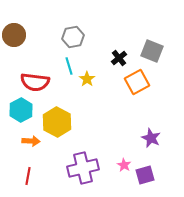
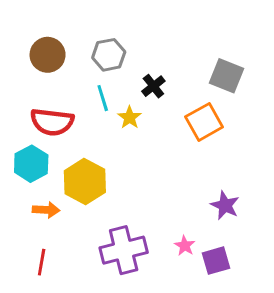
brown circle: (14, 35) -> (48, 55), moved
black cross: (119, 58) -> (153, 86), moved

